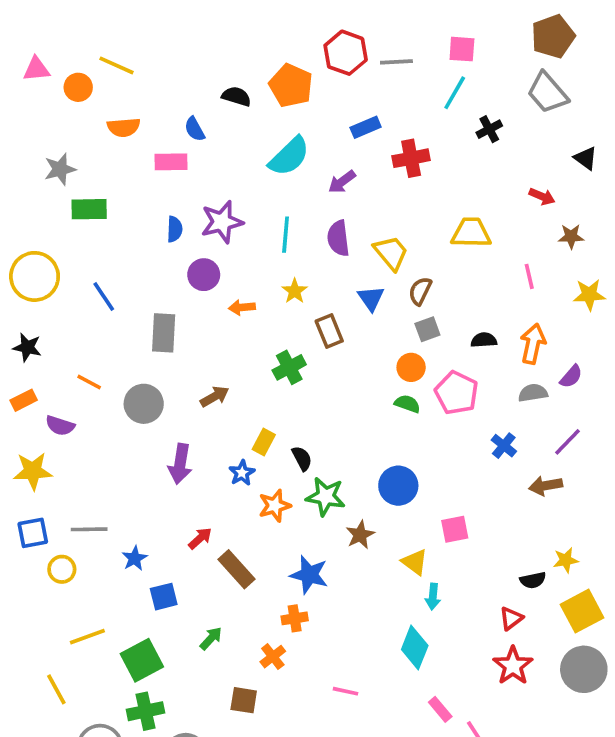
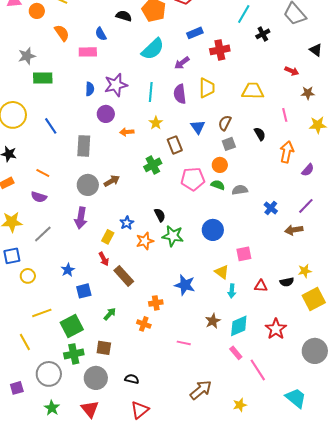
orange semicircle: (124, 127) -> (62, 33), turned -120
yellow trapezoid: (391, 253) -> (207, 88), moved, turned 40
black semicircle: (484, 340) -> (260, 134), moved, turned 64
pink pentagon: (457, 393) -> (193, 179), moved, turned -30
gray semicircle: (533, 393) -> (240, 190), moved
gray circle: (144, 404) -> (88, 185), moved
purple semicircle: (60, 426) -> (39, 197), moved
yellow rectangle: (264, 442) -> (108, 237), moved
purple arrow: (180, 464) -> (81, 218), moved
gray line: (89, 529) -> (43, 234), moved, turned -42
brown star: (360, 535) -> (213, 321), moved
red arrow: (200, 538) -> (104, 259), turned 104
blue star: (309, 575) -> (185, 285), moved
red triangle: (511, 618) -> (261, 286), moved, turned 40
cyan diamond: (415, 647) -> (239, 326), moved, turned 45
orange cross: (273, 657) -> (144, 324), turned -32
gray circle: (584, 669) -> (315, 351), moved
brown square: (244, 700) -> (104, 348), moved

